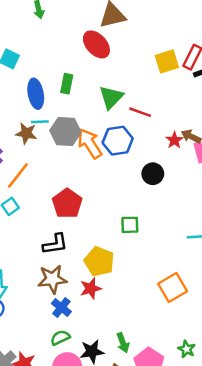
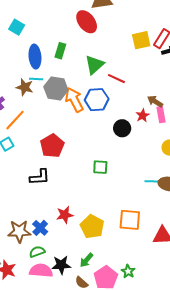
red star: (174, 140) -> (143, 116), moved
yellow pentagon: (99, 261) -> (92, 227), moved
brown star: (52, 279) -> (19, 231), moved
orange square: (173, 287) -> (130, 220), turned 30
green arrow: (123, 343) -> (86, 260), turned 56
green star: (187, 349) -> (128, 271), moved

